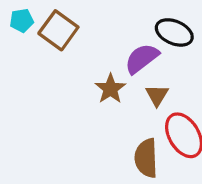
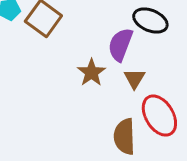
purple semicircle: (142, 58) -> (120, 45), turned -32

